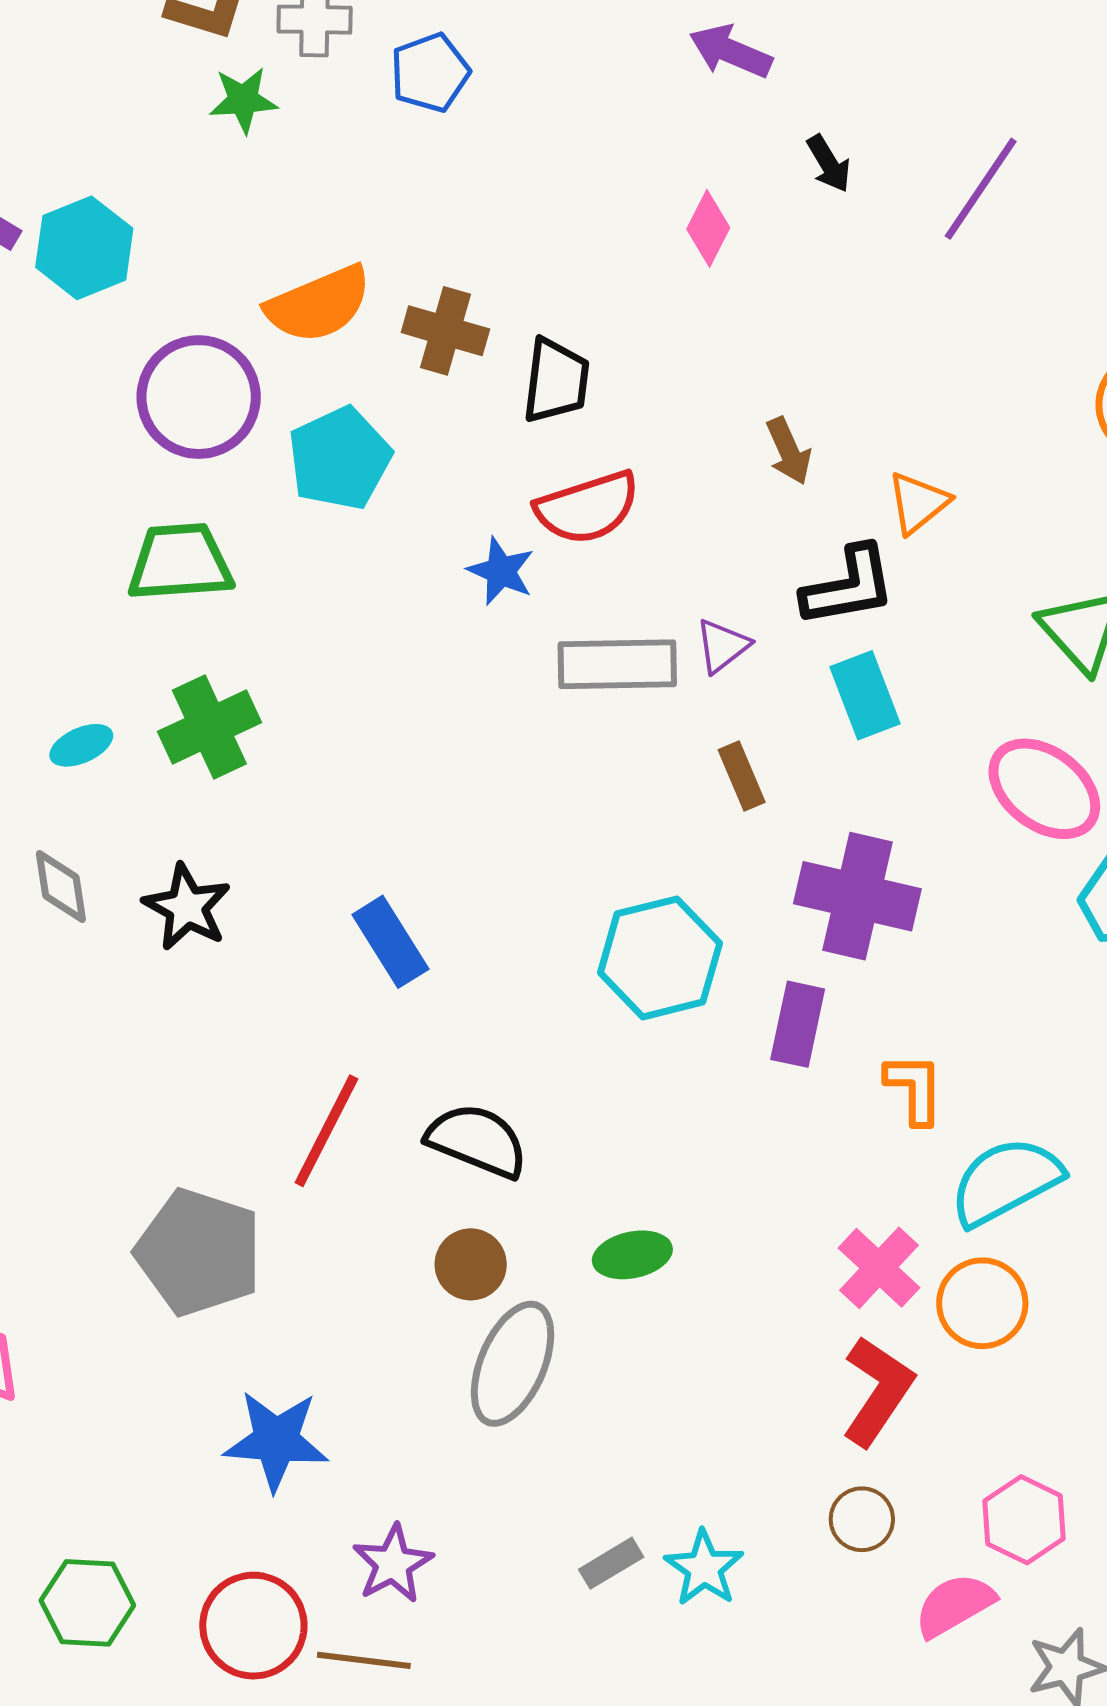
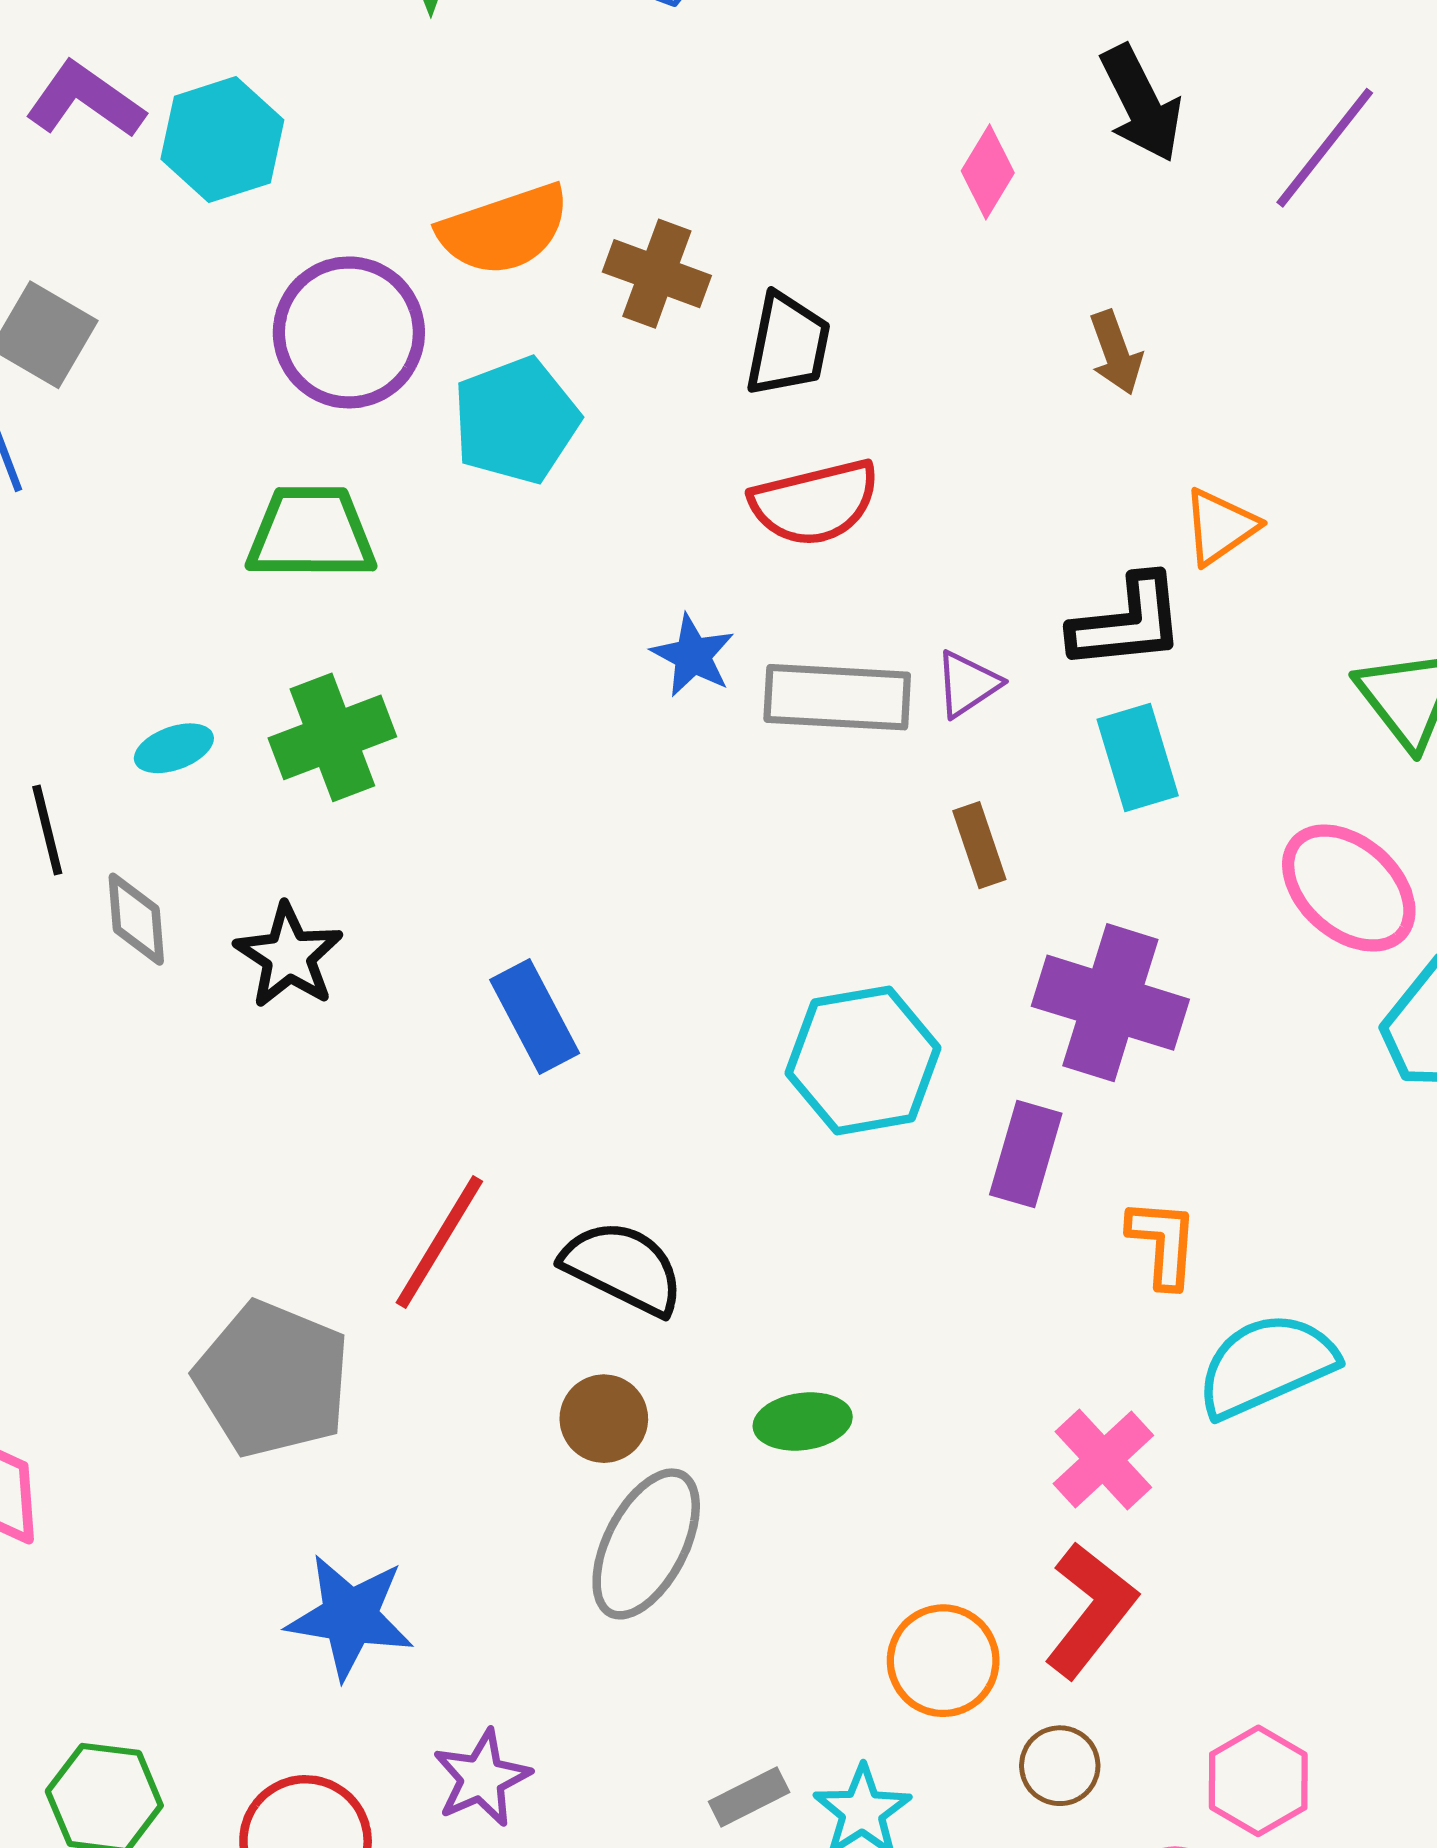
black arrow: (829, 164) -> (1141, 103), size x1.6
brown arrow: (789, 451) -> (1116, 353), moved
blue star: (501, 571) -> (693, 655), moved
orange circle: (982, 1303) -> (943, 1661), moved

